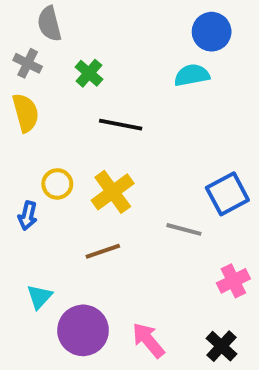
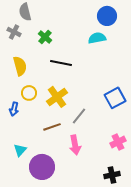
yellow semicircle: (26, 113) -> (20, 66), moved
gray line: (184, 229) -> (79, 116), moved, turned -66
pink arrow: (148, 340) -> (75, 145), moved, turned -150
black cross: (221, 346) -> (112, 175), turned 35

